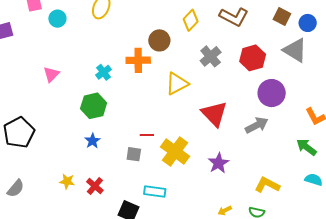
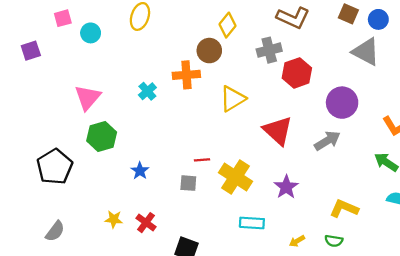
yellow diamond: (191, 20) -> (228, 25), moved
gray cross: (211, 56) -> (269, 50), moved, turned 30
red hexagon: (253, 58) -> (297, 73), moved
pink triangle: (51, 74) -> (88, 97), size x1.4
green hexagon: (94, 106) -> (102, 136), moved
cyan rectangle: (155, 191) -> (252, 223), moved

